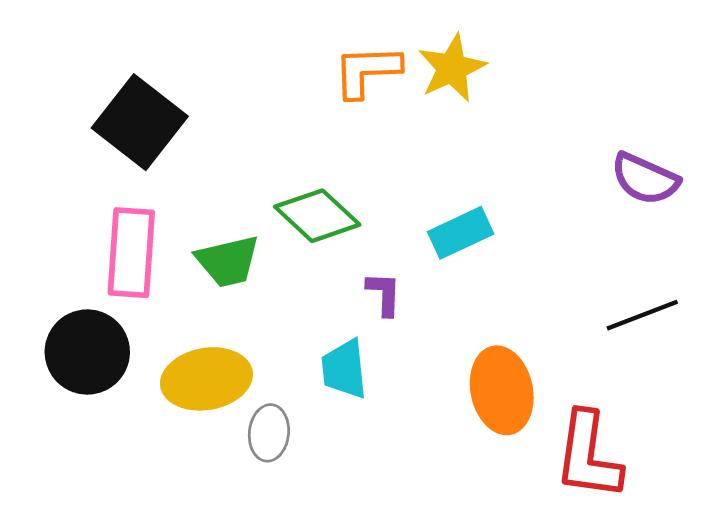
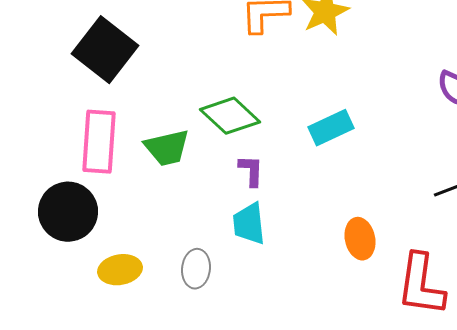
purple L-shape: (384, 294) -> (251, 171), moved
yellow ellipse: (206, 379) -> (120, 270), moved, size x0.7
orange ellipse: (502, 390) -> (360, 239), size x0.7

